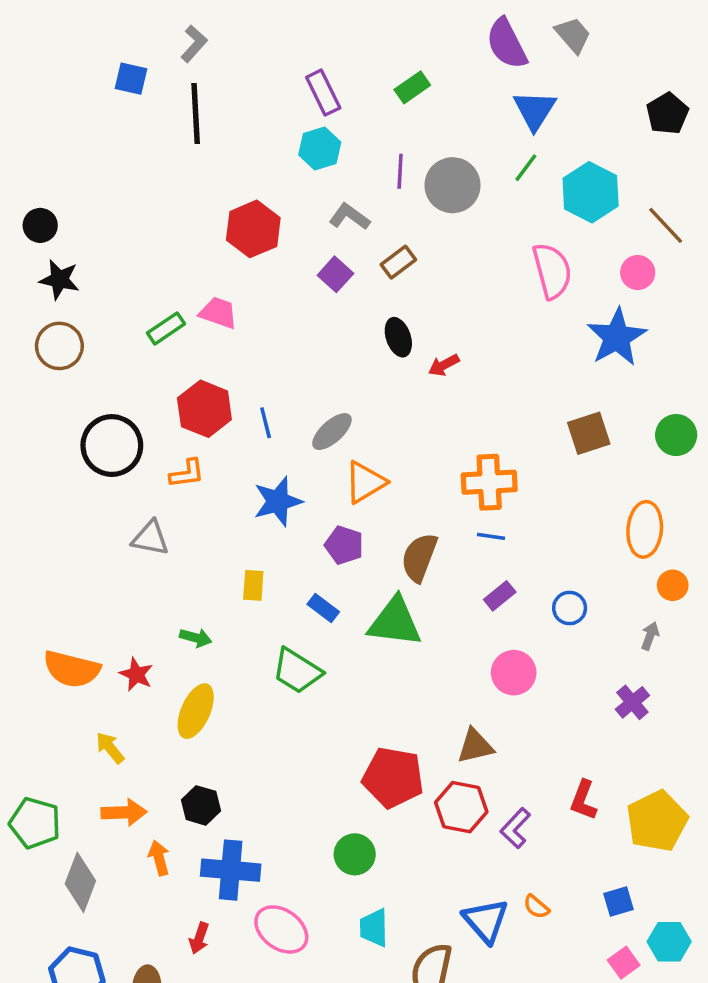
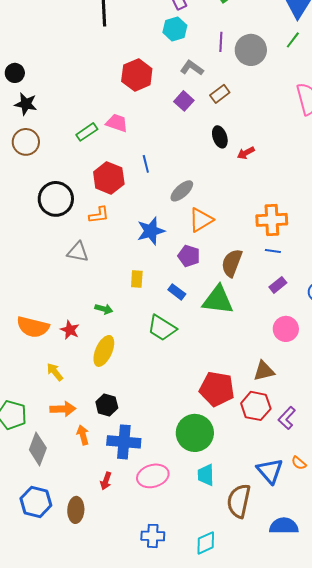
blue line: (266, 423) -> (146, 164), moved
green circle: (355, 854) -> (195, 433), size x1.6
pink ellipse: (281, 929) -> (153, 476), turned -52

